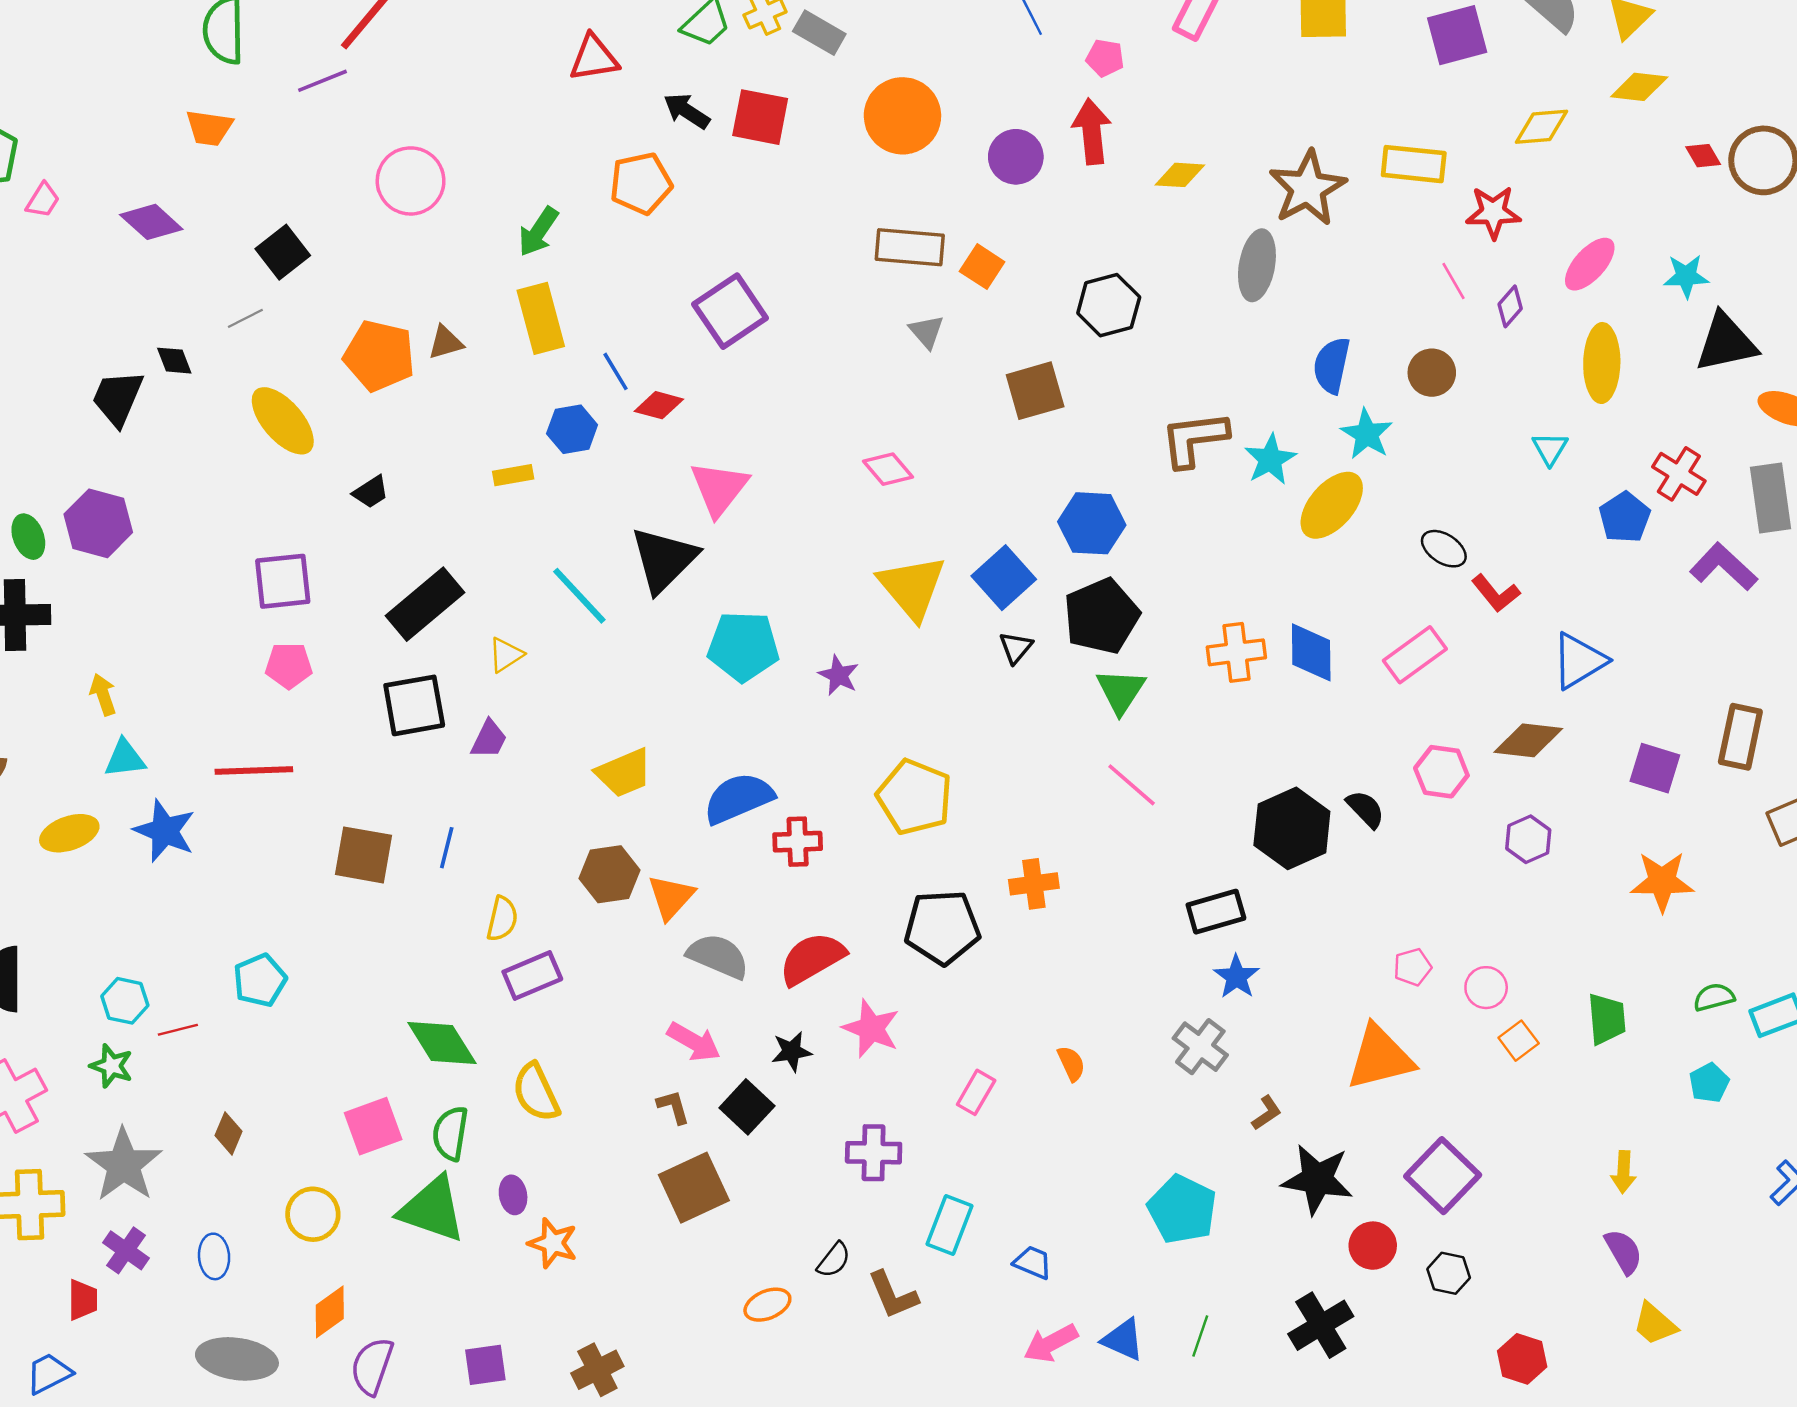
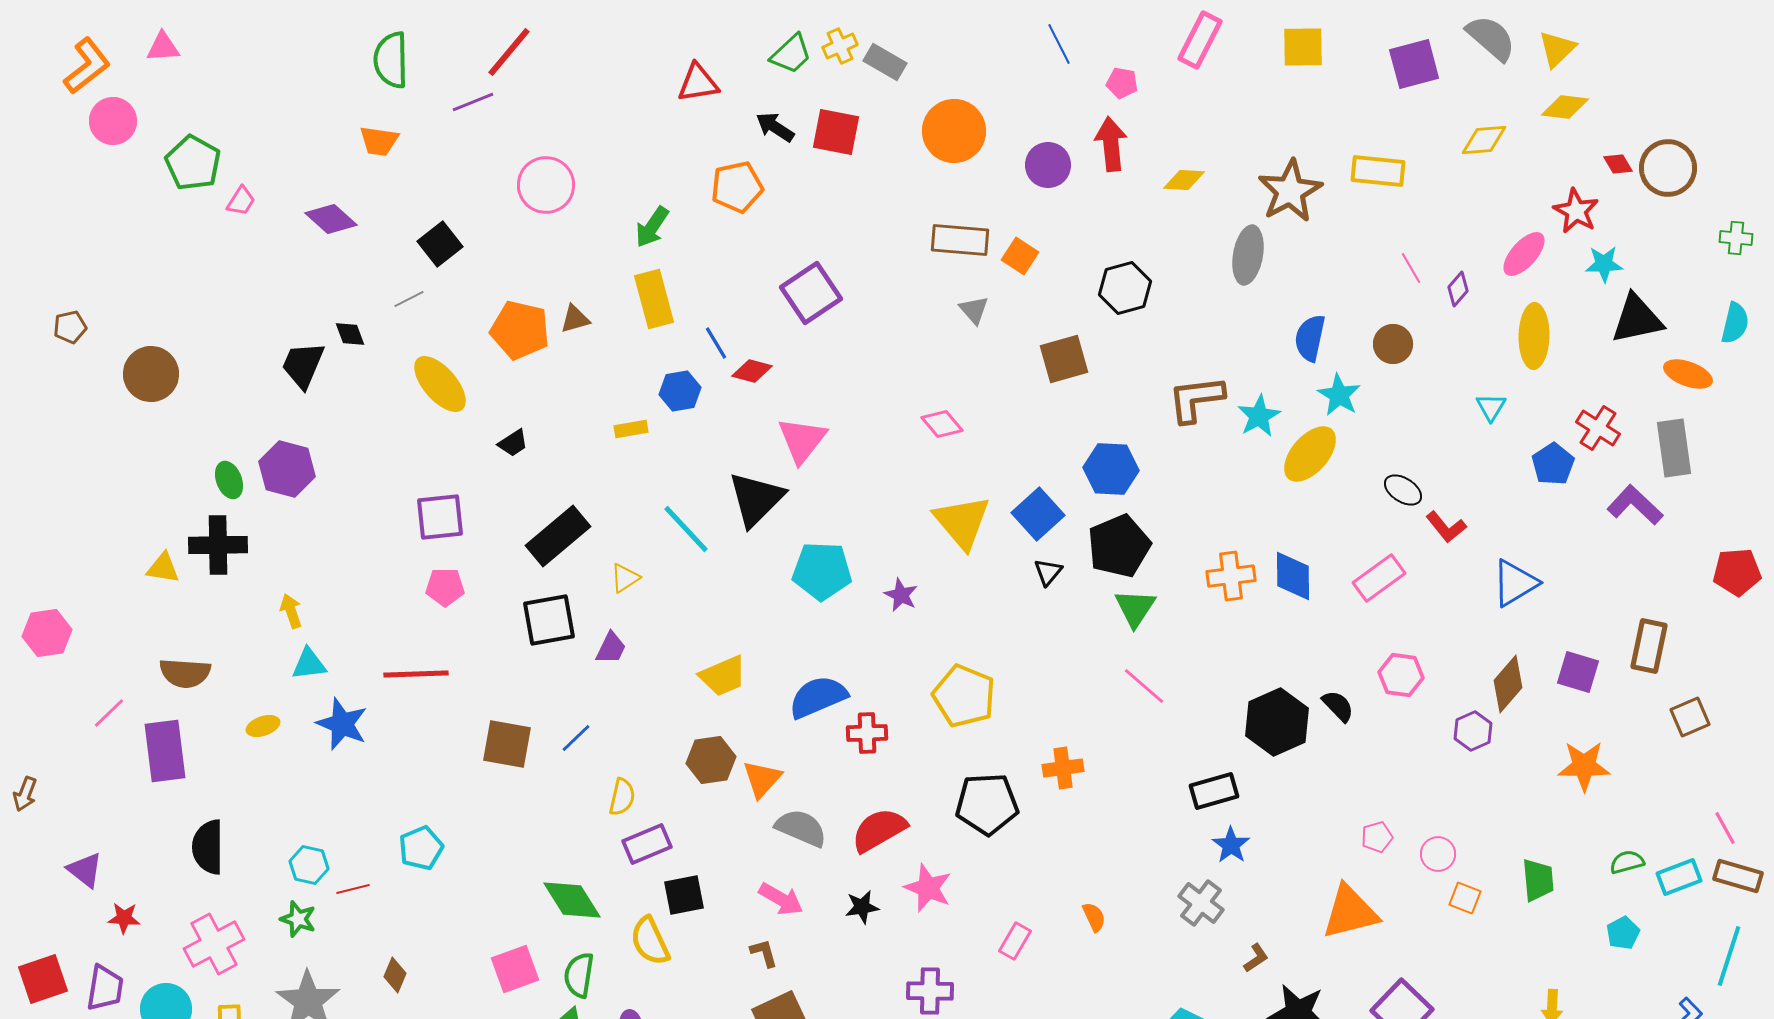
red star: (1493, 212) -> (1576, 211), moved, turned 30
brown diamond: (1528, 740) -> (1508, 684), moved, turned -56
yellow ellipse: (69, 833) -> (263, 726), size x0.7
blue line: (447, 848) -> (576, 738), turned 32
orange square: (1519, 1041) -> (1465, 898), turned -32
black square: (747, 1107) -> (684, 895), moved, turned 36

